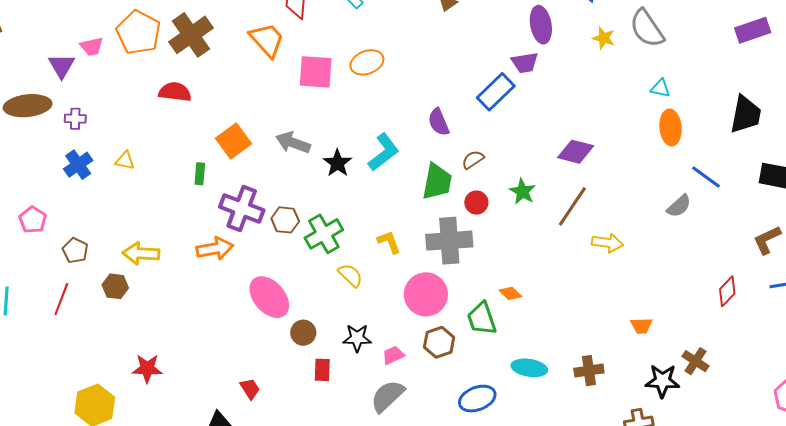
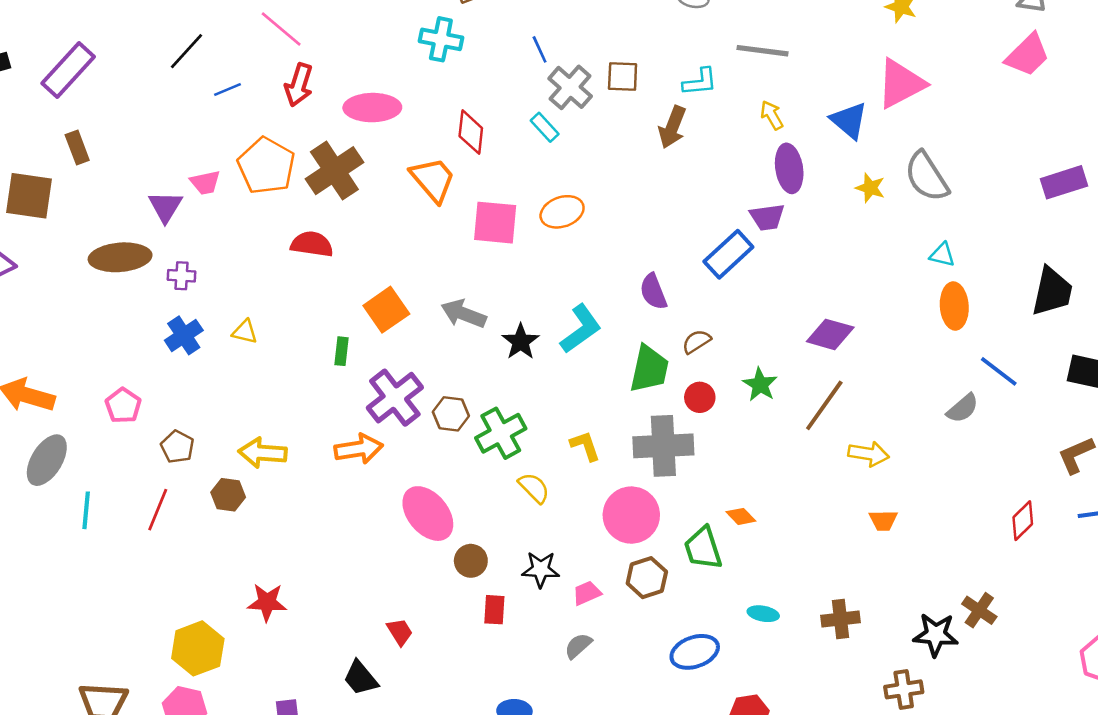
purple cross: (242, 208) -> (395, 398), turned 30
orange trapezoid: (641, 326) -> (883, 520), moved
cyan ellipse: (529, 368) -> (763, 614), size x0.7
gray semicircle: (387, 396) -> (578, 646), size x0.6

